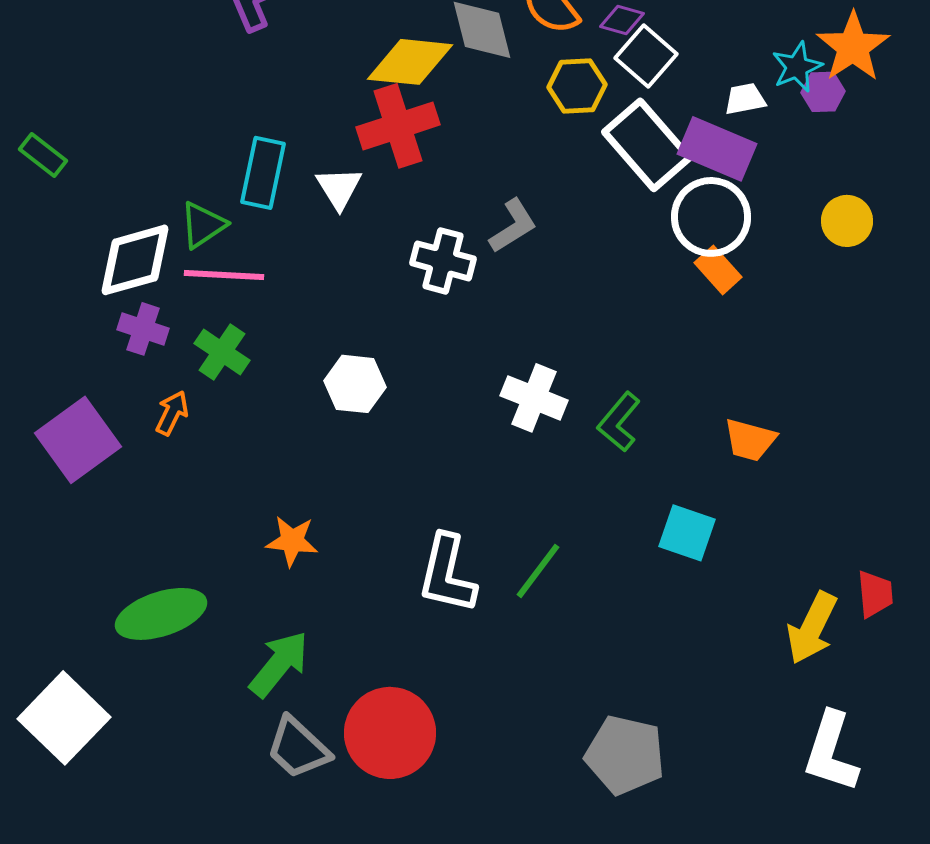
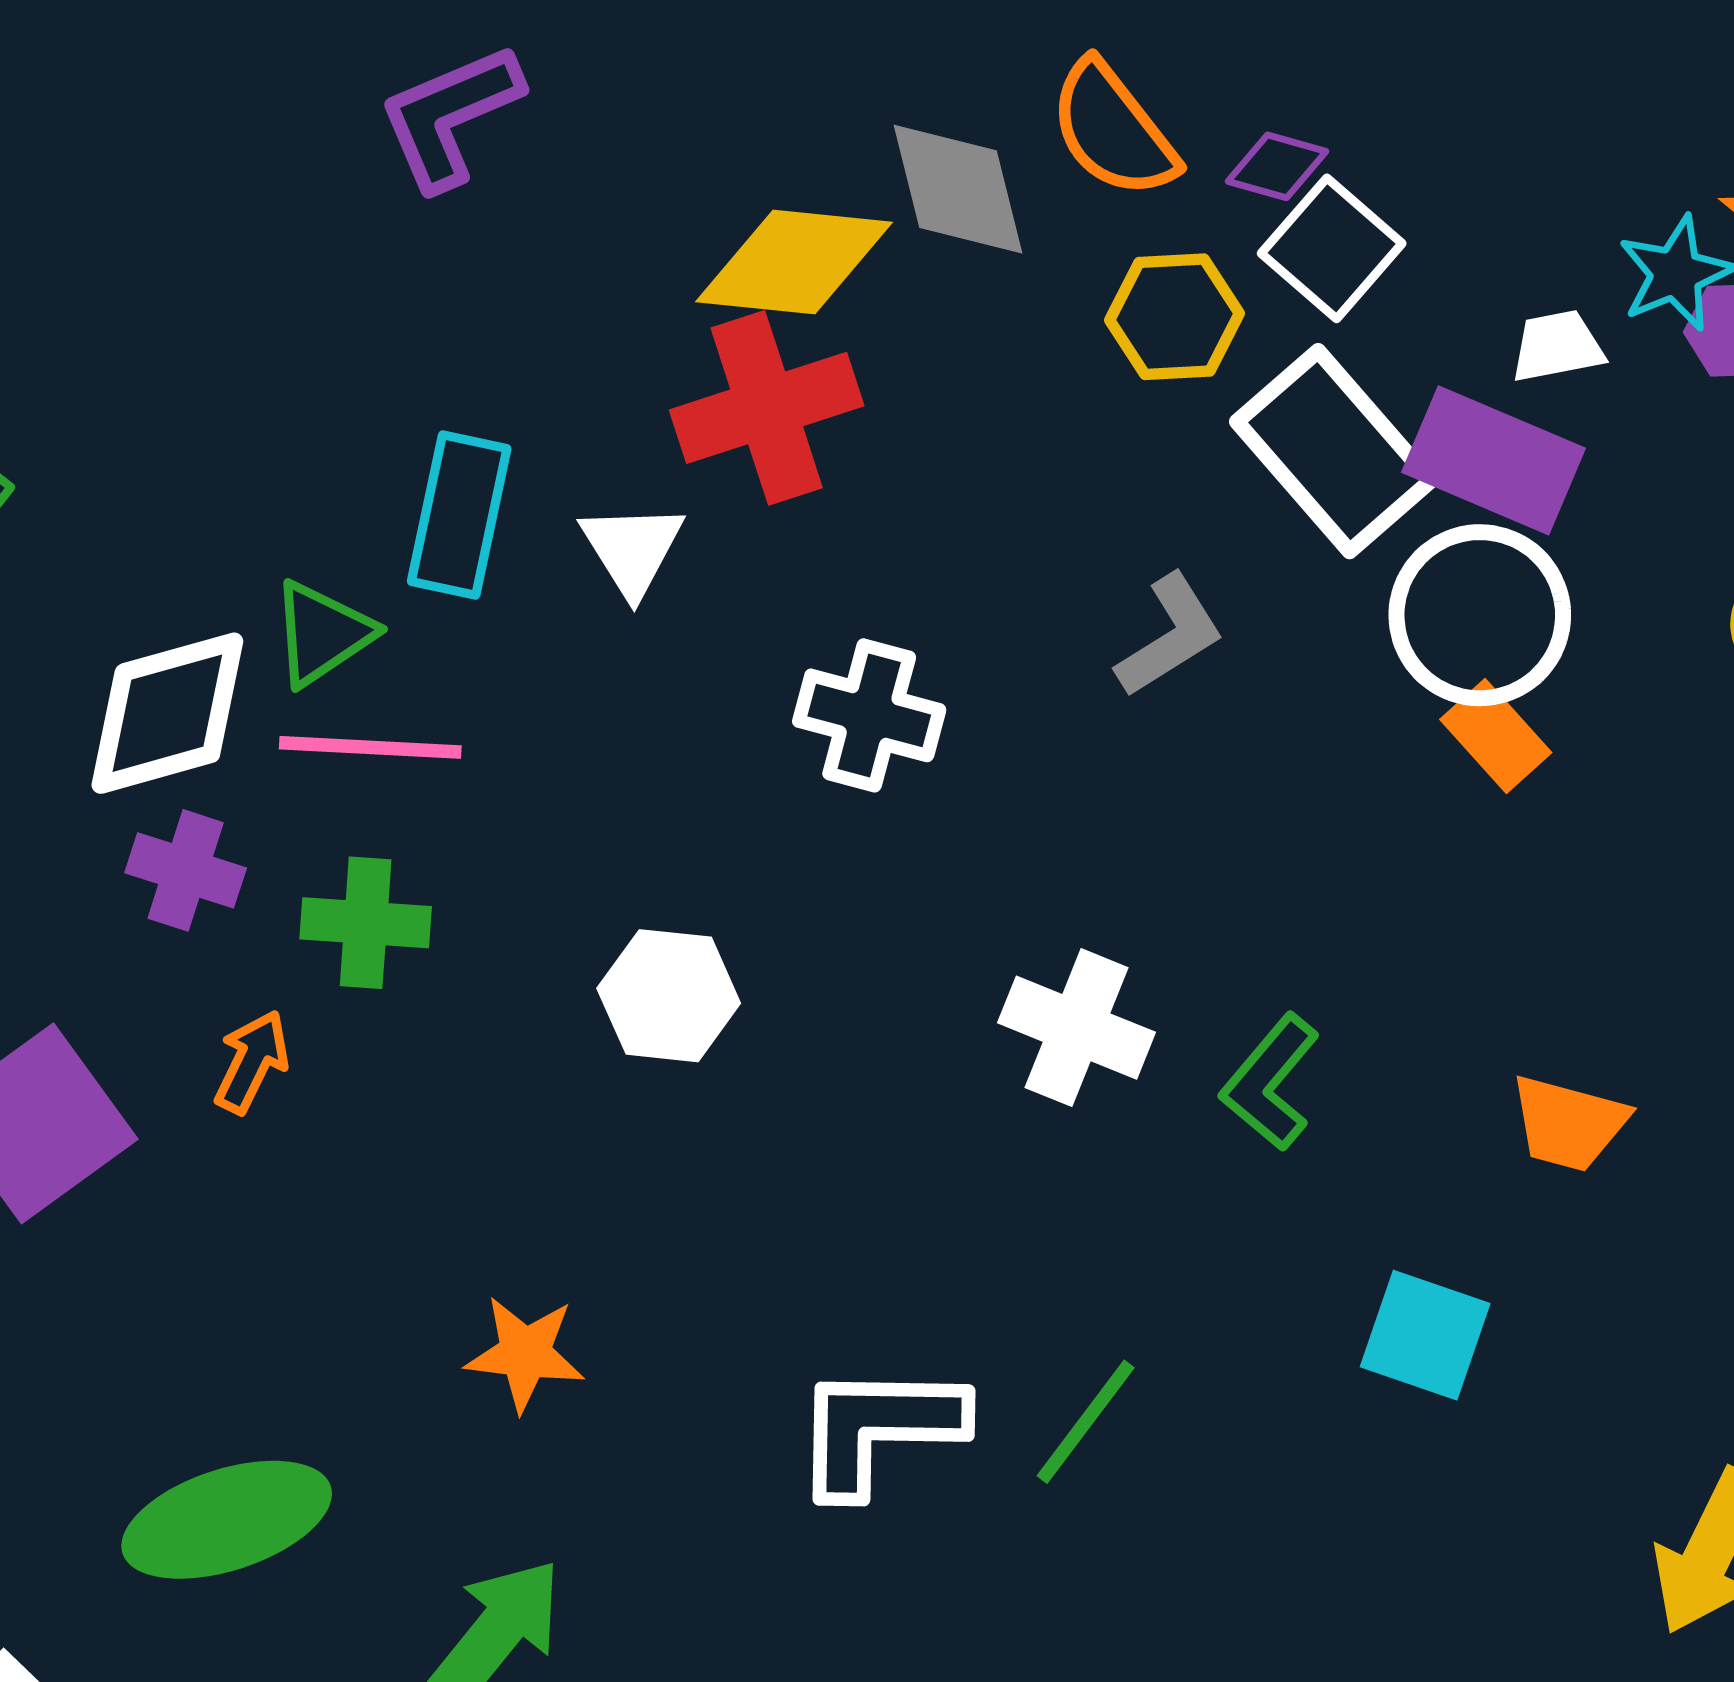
gray L-shape: (513, 226) -> (1170, 636), moved
green cross: (222, 352) -> (366, 923), turned -30
white L-shape: (447, 574) -> (878, 1429), turned 78

